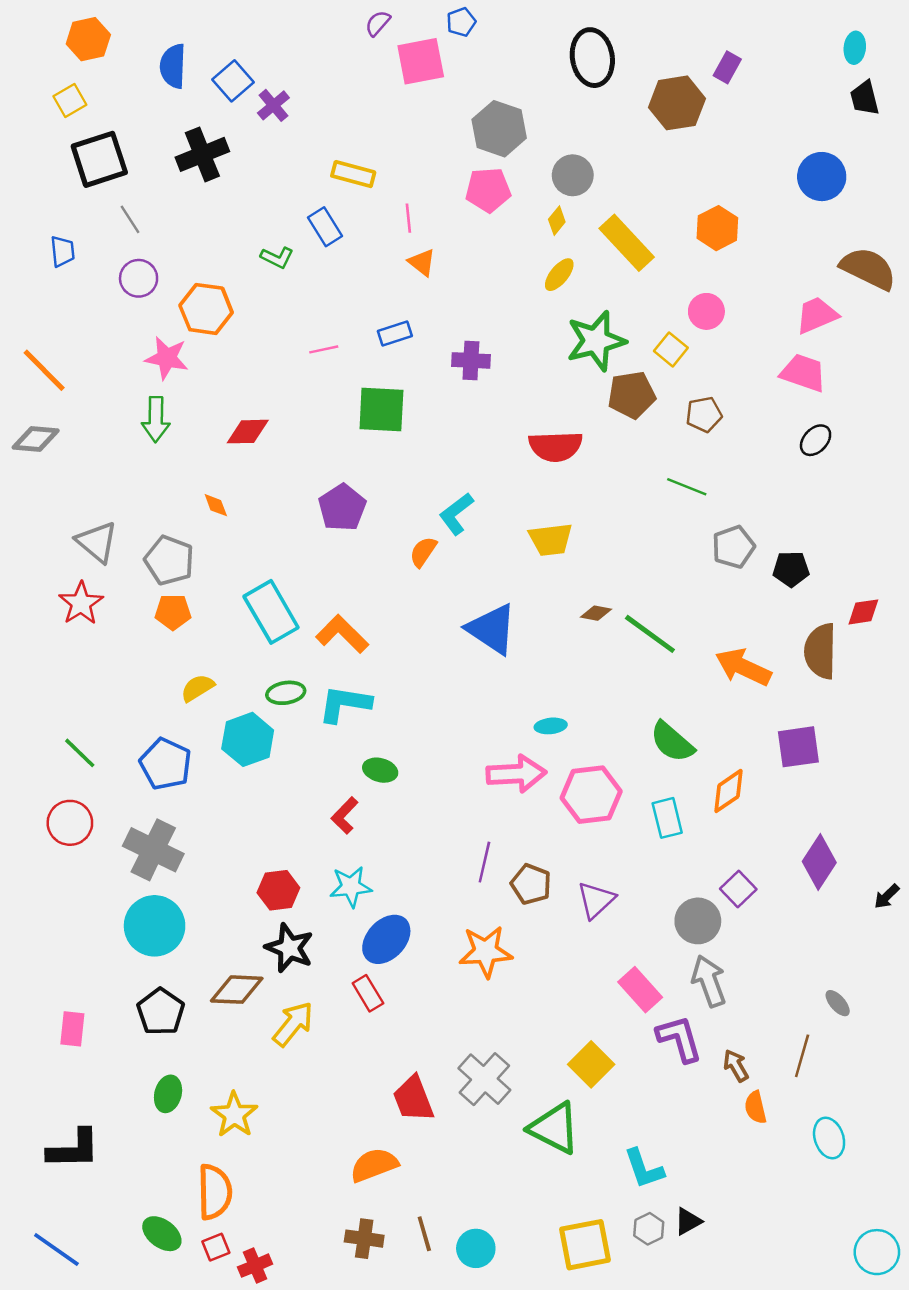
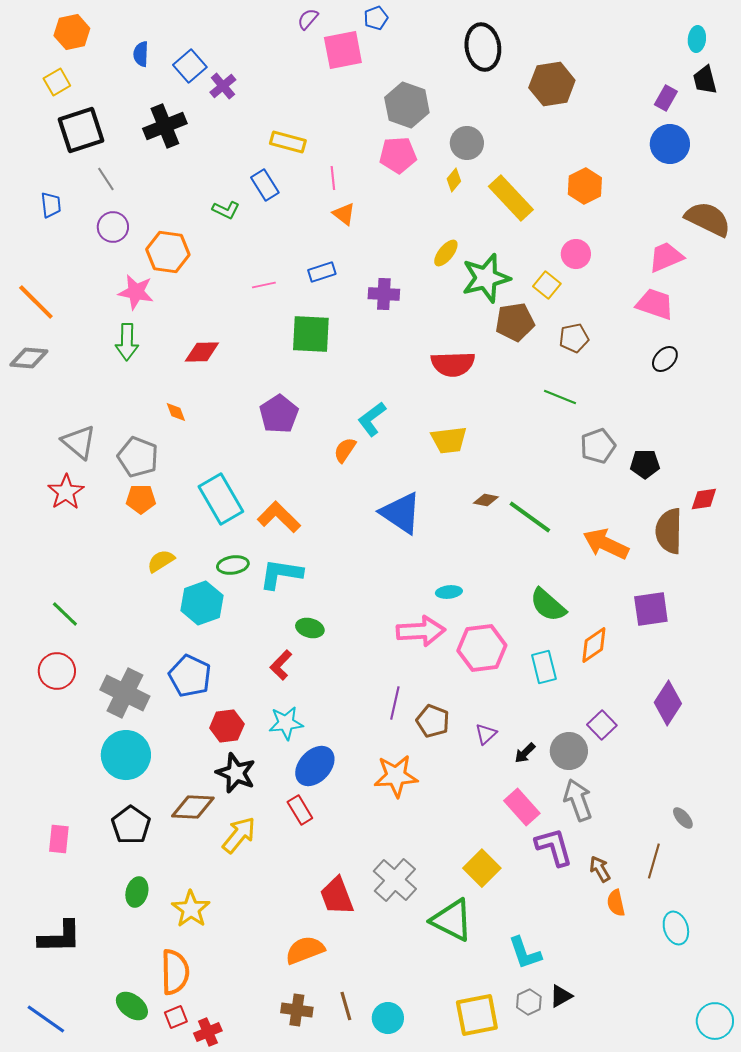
blue semicircle: (173, 66) -> (141, 54), size x0.7
purple rectangle: (727, 67) -> (666, 98), moved
yellow ellipse: (559, 275) -> (446, 253), moved
blue pentagon: (166, 764) -> (190, 676), moved
black arrow: (887, 896) -> (525, 753), moved
purple triangle: (596, 900) -> (486, 734), size x0.7

